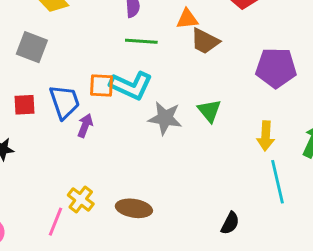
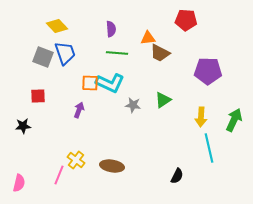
blue trapezoid: (64, 102) -> (65, 53), moved
green triangle: (209, 111) -> (163, 100), turned 36
gray star: (165, 118) -> (133, 105), size x0.7

